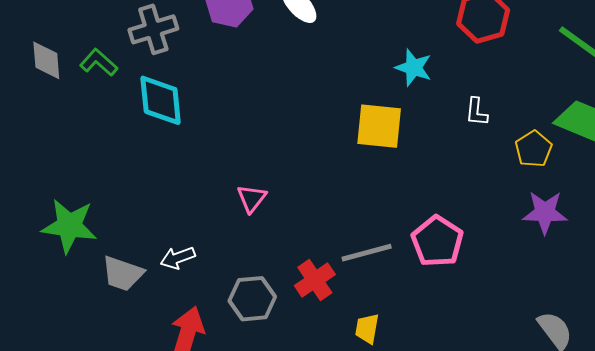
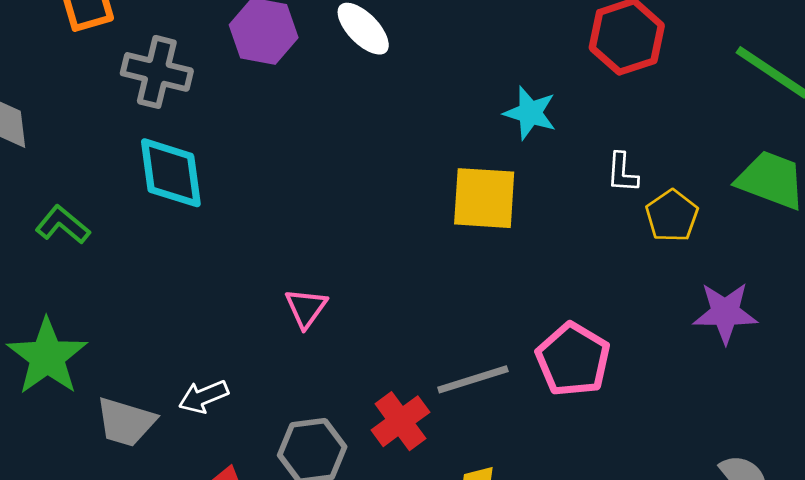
gray cross: (153, 29) -> (157, 72), turned 33
green L-shape: (99, 62) -> (63, 225), moved
yellow pentagon: (533, 149) -> (672, 216), moved
green star: (69, 226) -> (47, 357), turned 30

